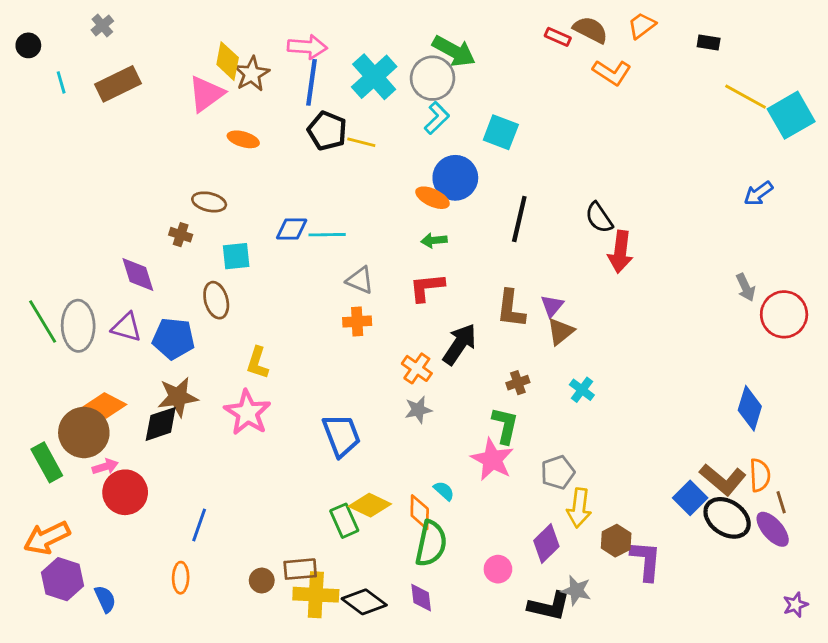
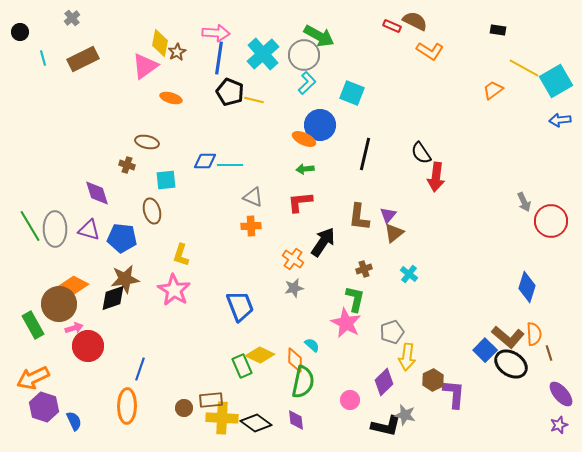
orange trapezoid: (642, 25) -> (493, 90), moved
brown star: (252, 74) -> (177, 52), size x0.7
blue arrow: (758, 193) -> (560, 120), moved, turned 30
purple ellipse: (773, 529) -> (561, 394), moved
orange ellipse: (181, 578) -> (127, 406), size x1.6

